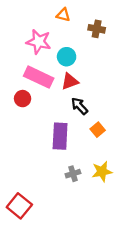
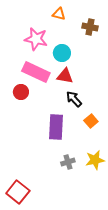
red triangle: (70, 81) -> (65, 76), turned 30

